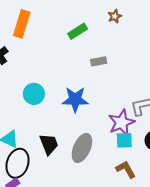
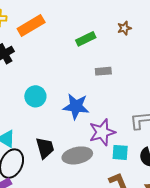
orange rectangle: (22, 24) -> (31, 25), turned 36
purple star: (121, 123) -> (102, 132), moved
gray ellipse: (82, 148) -> (77, 155), turned 48

